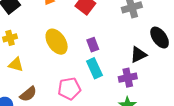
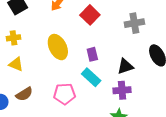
black triangle: (138, 55) -> (125, 66), moved
cyan rectangle: (94, 68) -> (91, 77), turned -30

